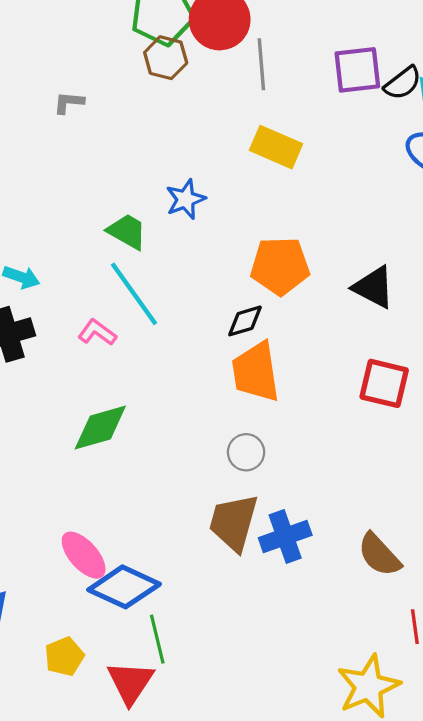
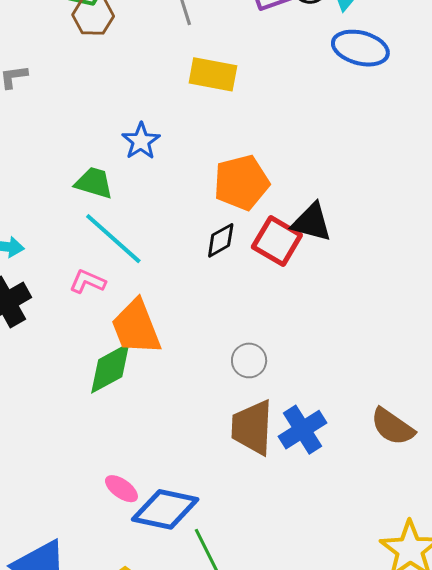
black triangle: (374, 287) -> (312, 222), moved
orange trapezoid: (256, 372) -> (136, 327), moved
red square: (384, 383) -> (277, 241), moved, turned 30
pink ellipse: (84, 555) -> (121, 489), size x0.7

